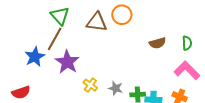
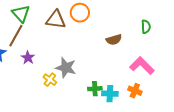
green semicircle: (187, 43) -> (146, 27), moved
purple star: (67, 62) -> (28, 58), size x0.6
gray star: (116, 88) -> (66, 68), moved, size x1.5

